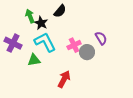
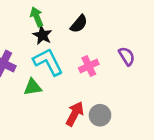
black semicircle: (60, 11) -> (79, 24), moved
green arrow: (30, 16) -> (37, 17), moved
gray circle: (87, 52) -> (100, 115), moved

